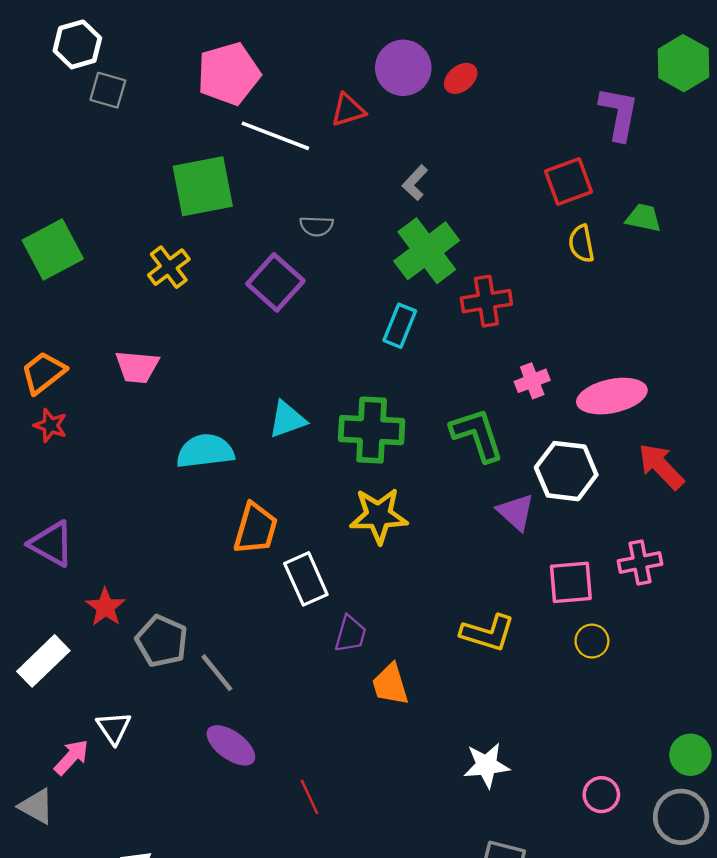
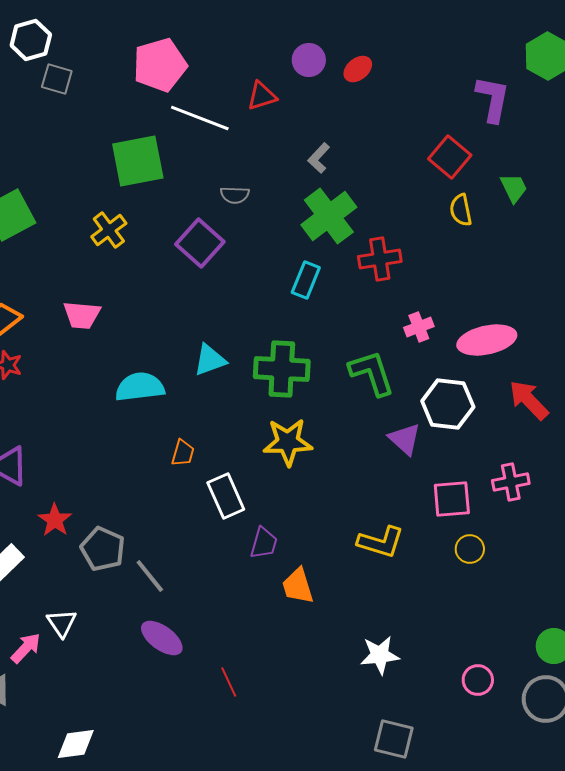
purple circle: (403, 68) -> (309, 60), size x0.7
red square: (569, 182) -> (450, 157), turned -30
green trapezoid: (644, 218) -> (514, 188), turned 52
orange trapezoid: (256, 529) -> (183, 453), size x0.6

